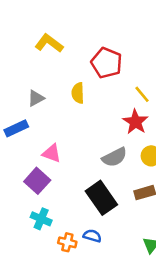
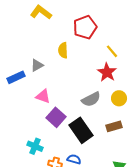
red pentagon: (107, 63) -> (85, 27), turned 30
gray triangle: (36, 98) -> (37, 65), moved
purple square: (37, 181) -> (56, 117), moved

